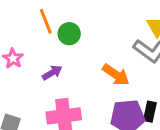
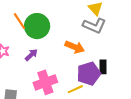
green circle: (69, 34) -> (37, 26), size x1.6

